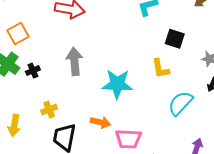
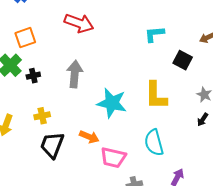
black square: (175, 39) -> (183, 60), moved
yellow L-shape: (160, 69) -> (156, 96), size x1.4
cyan semicircle: (180, 103) -> (154, 143), moved, turned -68

